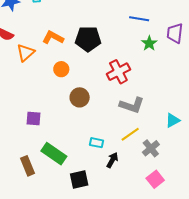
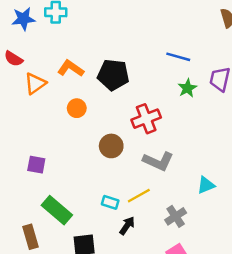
brown circle: (80, 97) -> (111, 146), moved
yellow line: (130, 134) -> (139, 196), moved
brown rectangle: (27, 166) -> (31, 237), moved

